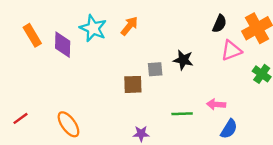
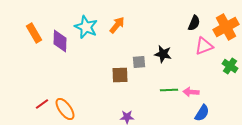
green line: (182, 114) -> (169, 90), moved
red line: (20, 118) -> (42, 104), moved

